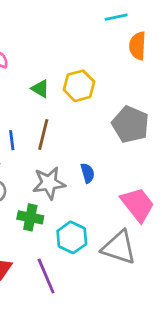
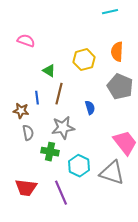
orange semicircle: (138, 46) -> (117, 52), moved
green triangle: (40, 89) -> (49, 71), moved
blue semicircle: (88, 173) -> (90, 108), moved

